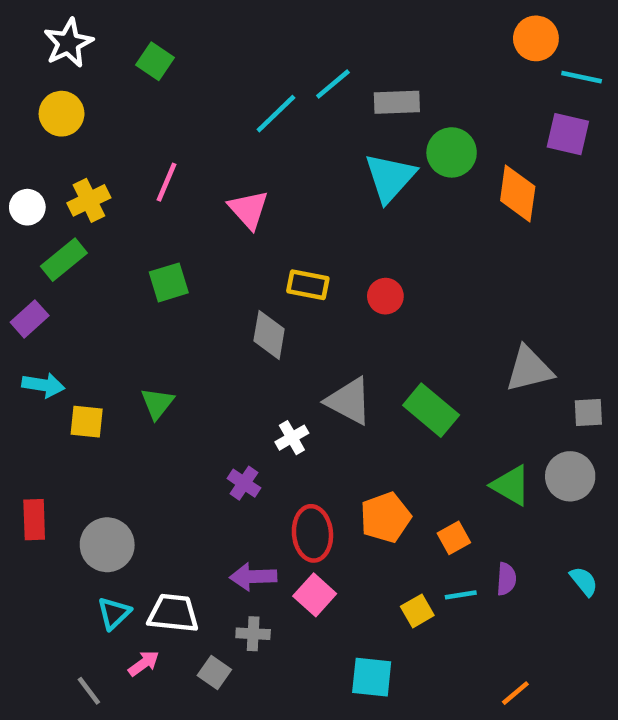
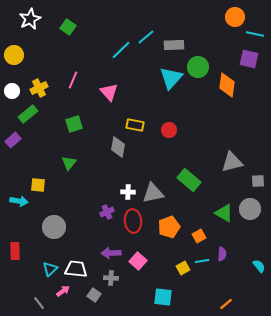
yellow circle: (62, 114) -> (14, 55), moved
cyan arrow: (43, 385) -> (19, 201), moved
gray triangle: (349, 401) -> (153, 193), moved, turned -40
green triangle: (157, 403) -> (69, 163), moved
white cross: (292, 438) -> (128, 192), turned 32
purple cross: (244, 483) -> (107, 212), turned 32
red rectangle: (34, 520) -> (15, 251), moved
red ellipse: (312, 533) -> (133, 221), moved
gray circle: (107, 545) -> (54, 227), moved
cyan semicircle: (584, 581) -> (259, 266), moved

